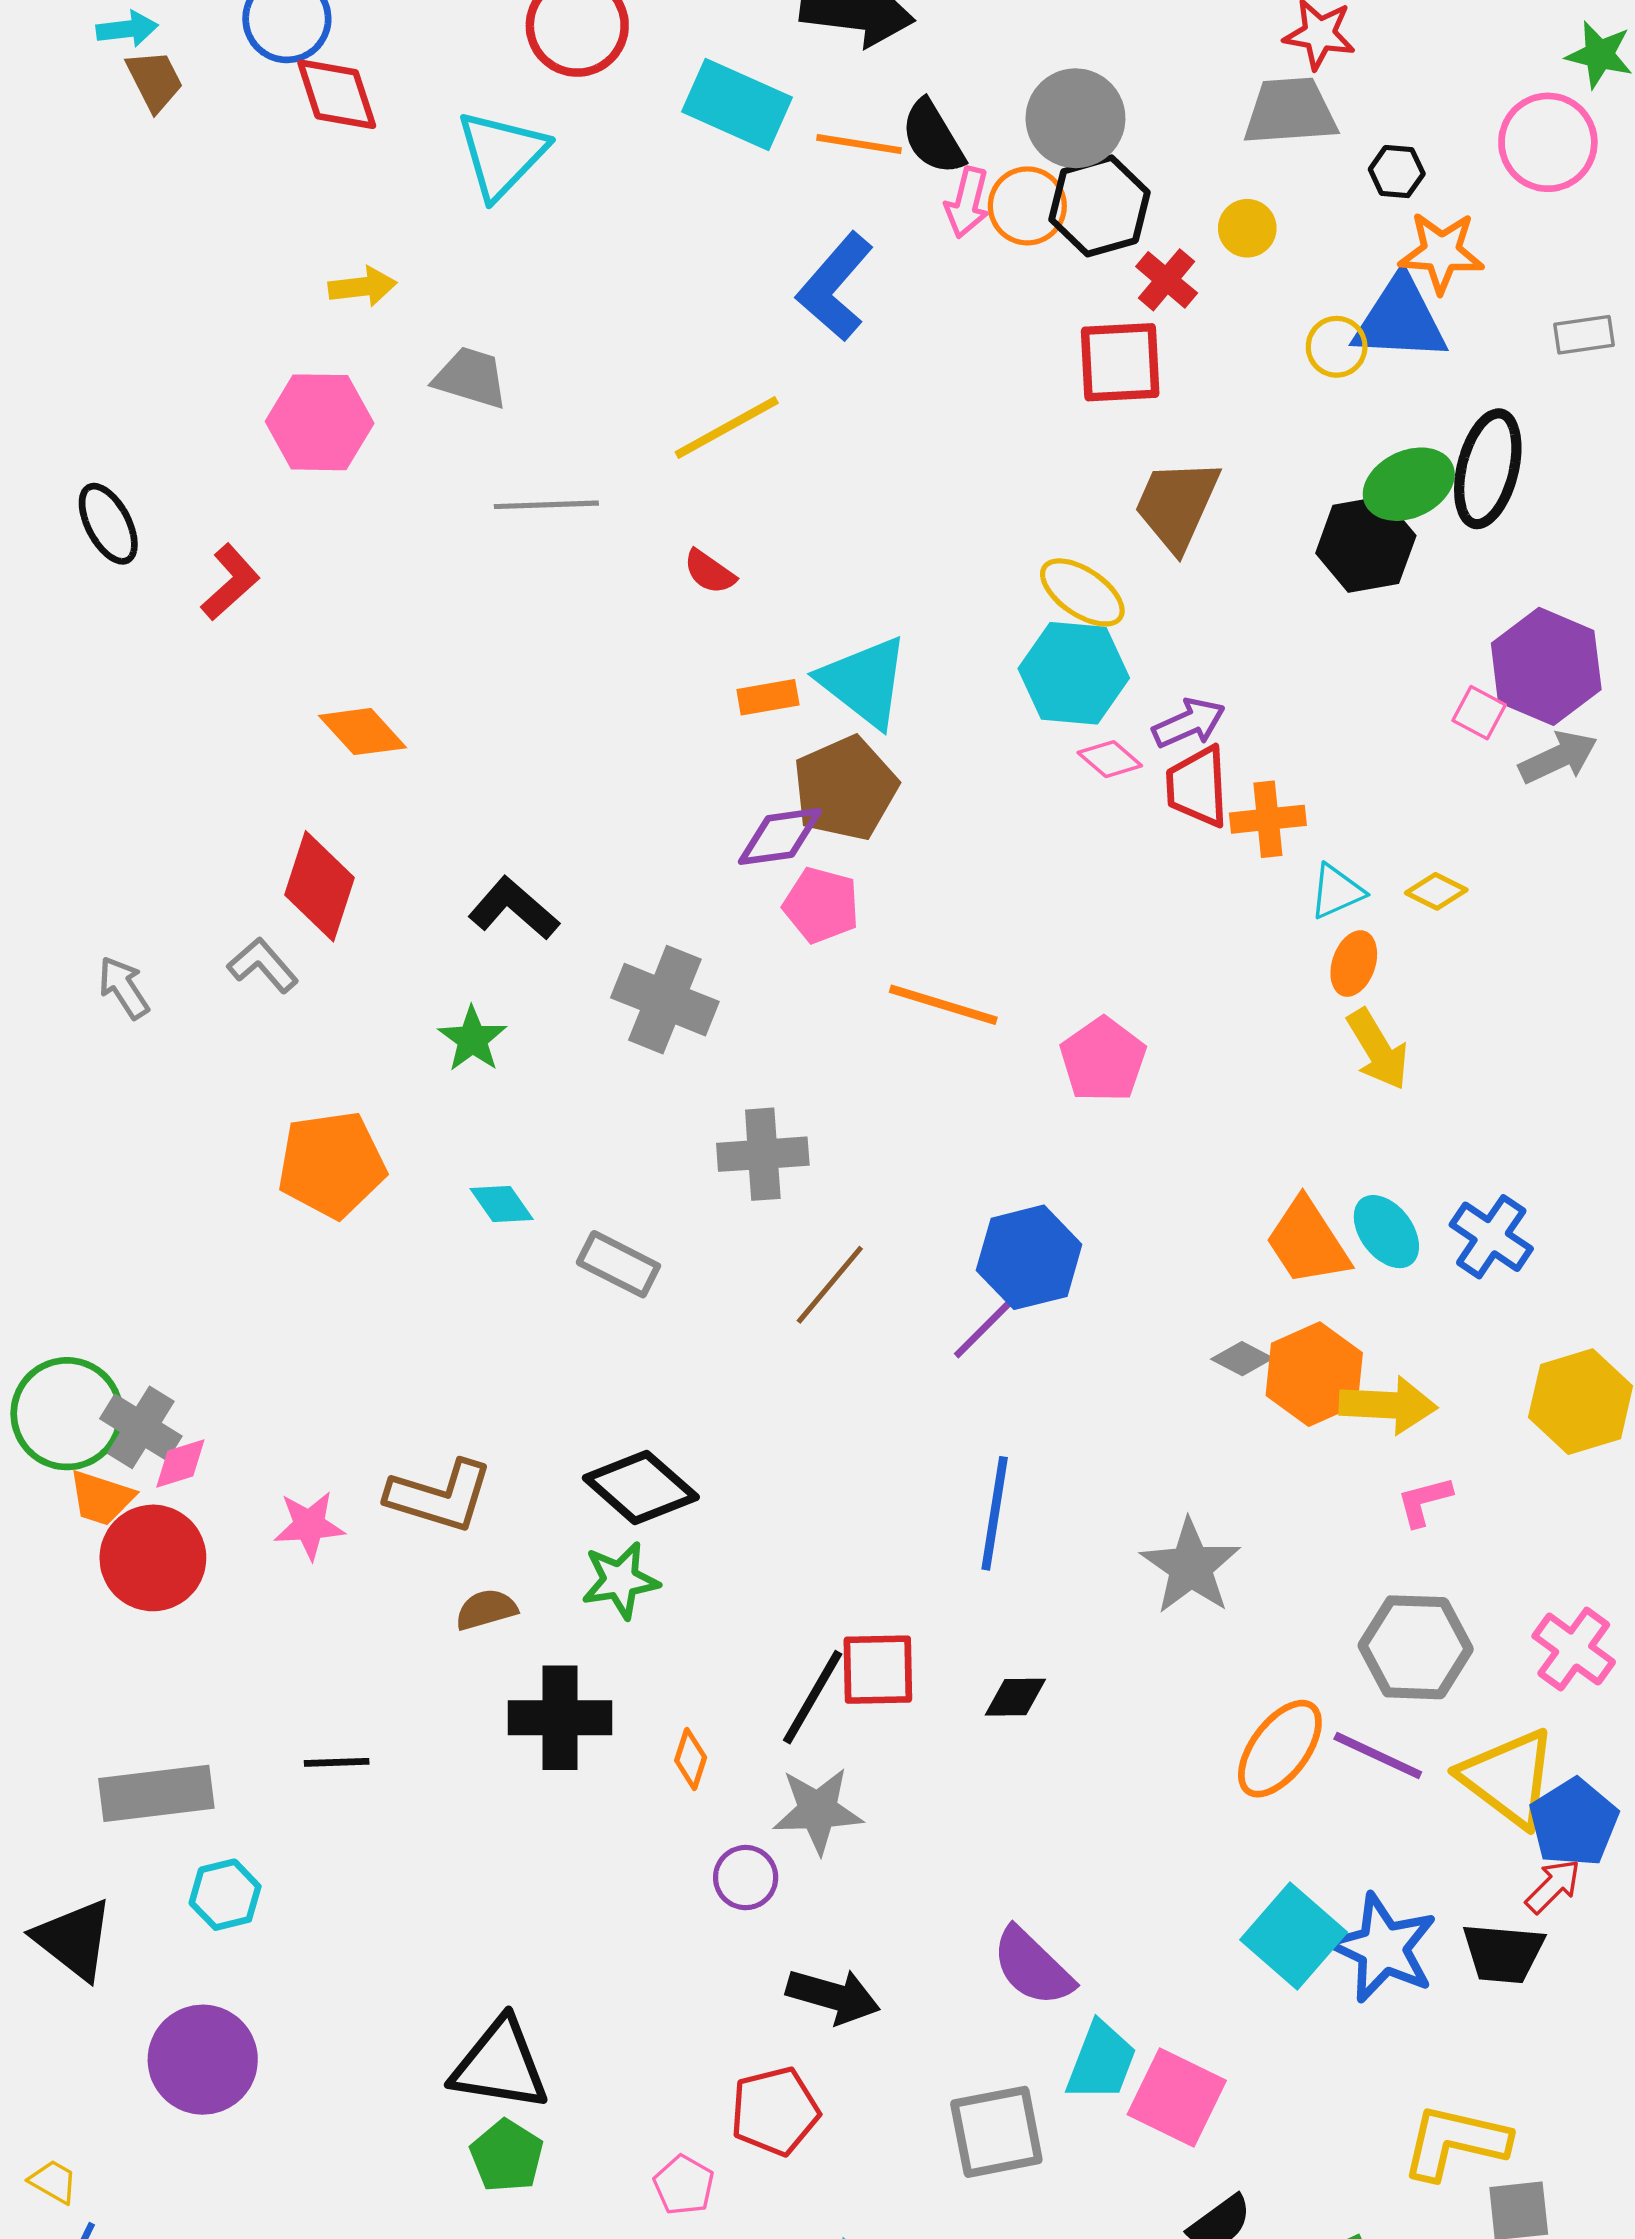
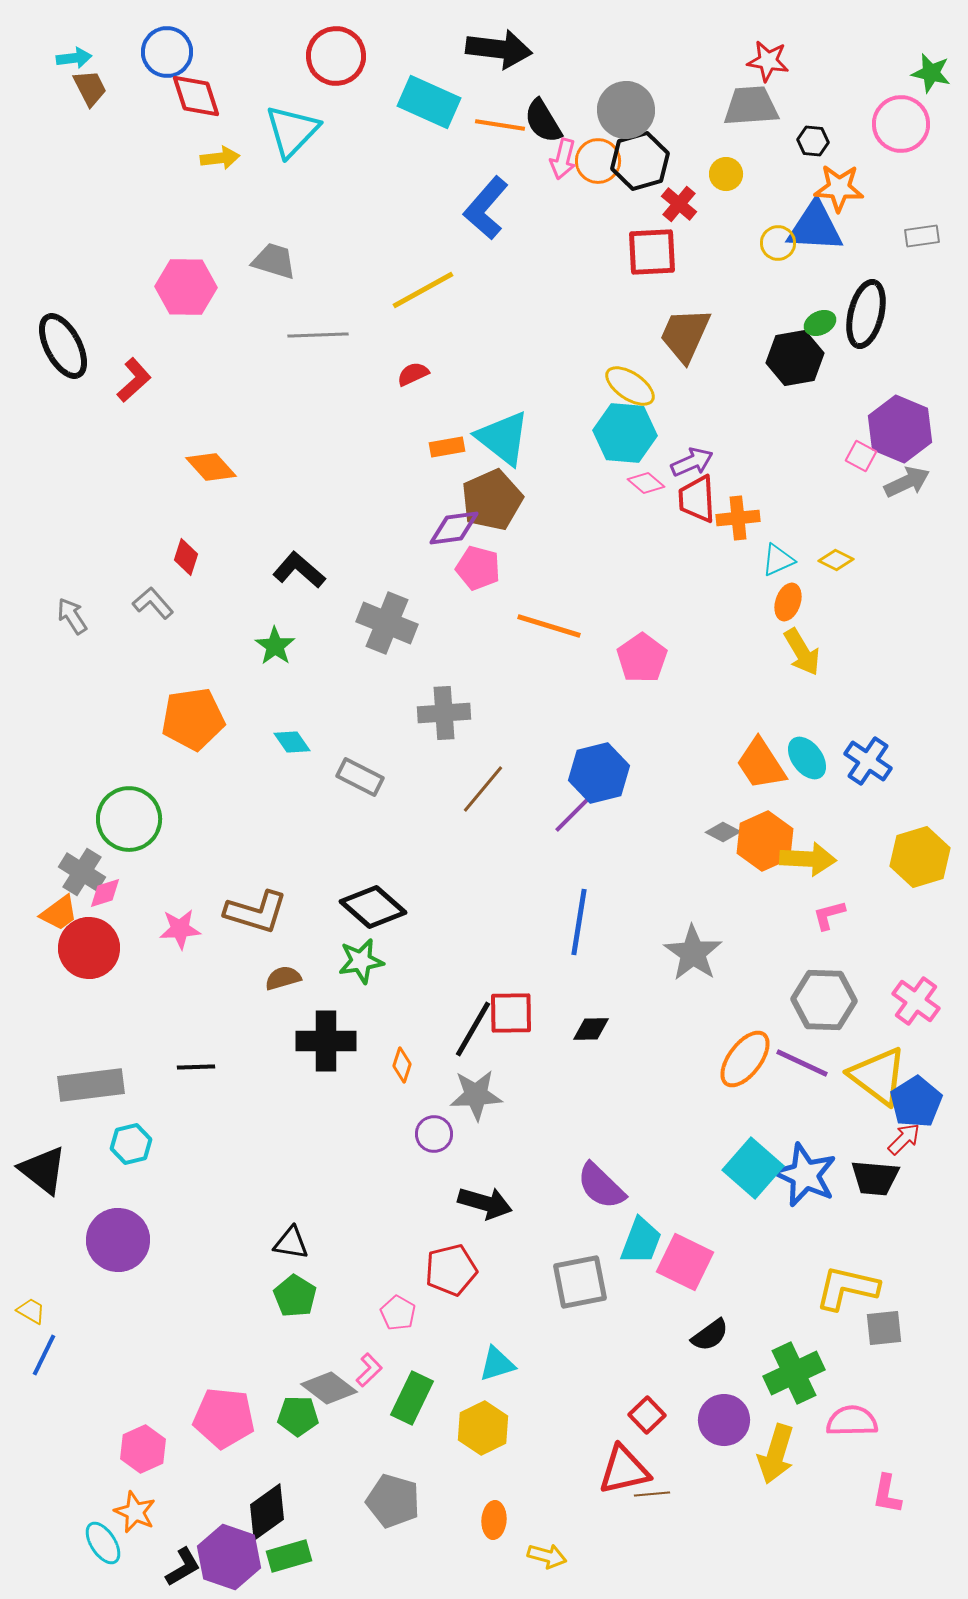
yellow arrow: (362, 287) -> (220, 158), moved
green ellipse: (1409, 484) -> (820, 323), size x0.6
black ellipse: (108, 524) -> (63, 346), size x1.4
red semicircle: (710, 572) -> (413, 374), turned 120
red diamond: (320, 886) -> (186, 557), size x0.6
green circle: (67, 1414) -> (129, 819), moved
orange trapezoid: (101, 1498) -> (59, 913), turned -54
black triangle: (500, 2065) -> (291, 1243), size x0.6

